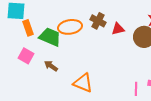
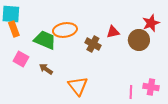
brown cross: (98, 21) -> (93, 44), moved
orange rectangle: (28, 28) -> (14, 29), moved
orange triangle: (83, 83) -> (78, 86), turned 30

